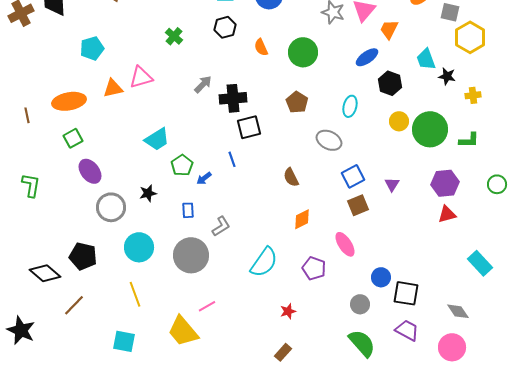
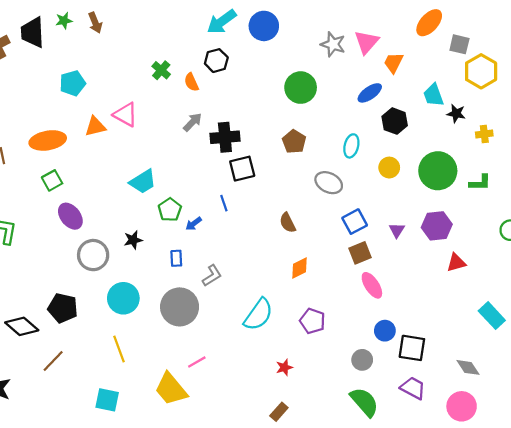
orange semicircle: (261, 47) -> (191, 82), moved
pink triangle: (141, 77) -> (126, 115), turned 45
yellow circle: (399, 121) -> (389, 168), moved
purple hexagon: (445, 183) -> (437, 226), moved
pink ellipse: (345, 244) -> (372, 285), moved

